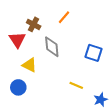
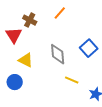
gray diamond: (52, 47) -> (58, 54), moved
blue square: (94, 53) -> (89, 48), turned 30

